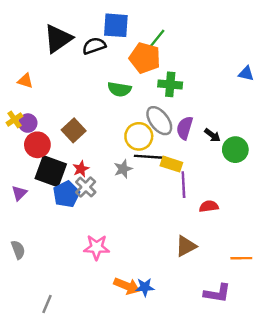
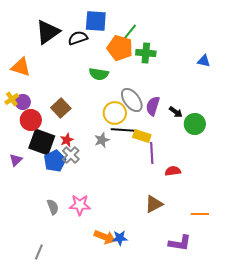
orange triangle: (25, 81) -> (21, 67), size x1.5
green cross: (170, 84) -> (146, 53), moved
gray semicircle: (18, 250) -> (53, 207), moved

